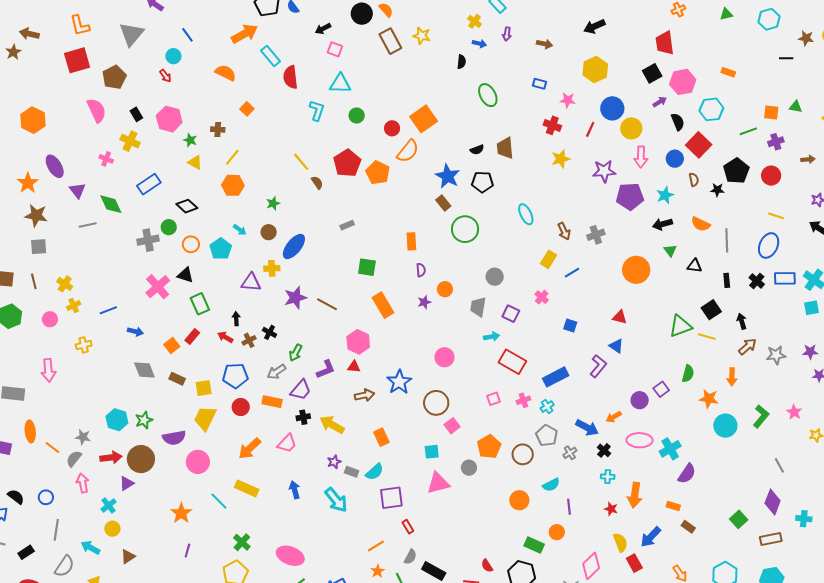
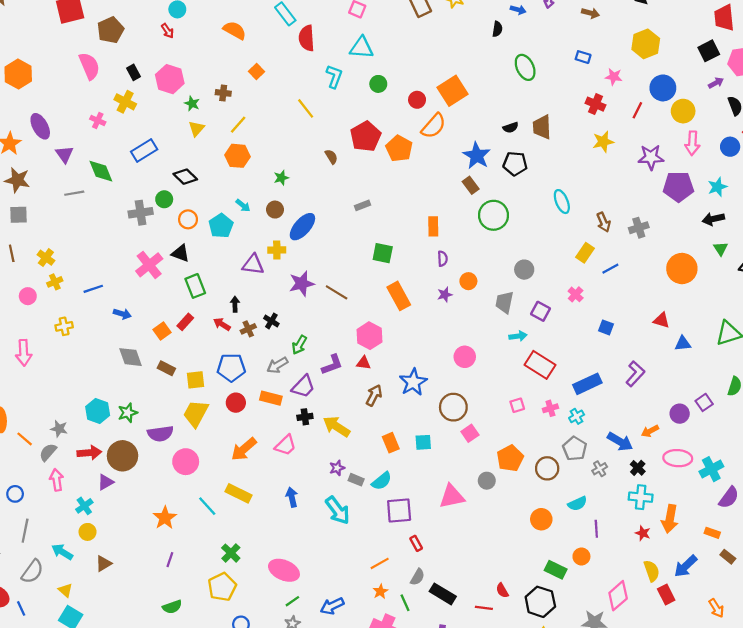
yellow triangle: (195, 162) -> (196, 129), turned 42
yellow line: (301, 162) -> (306, 108), moved
blue triangle: (616, 346) -> (683, 343), moved, turned -42
brown arrow: (364, 395) -> (374, 395), turned -54
cyan square: (432, 452) -> (423, 442), moved
cyan cross: (608, 477) -> (641, 497), size x1.5

